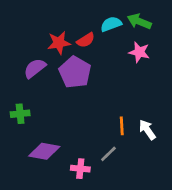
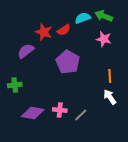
red star: (59, 43) -> (44, 32), turned 30
purple pentagon: (75, 72) -> (68, 62), moved
orange line: (122, 126) -> (110, 76), moved
pink cross: (80, 169) -> (60, 110), moved

